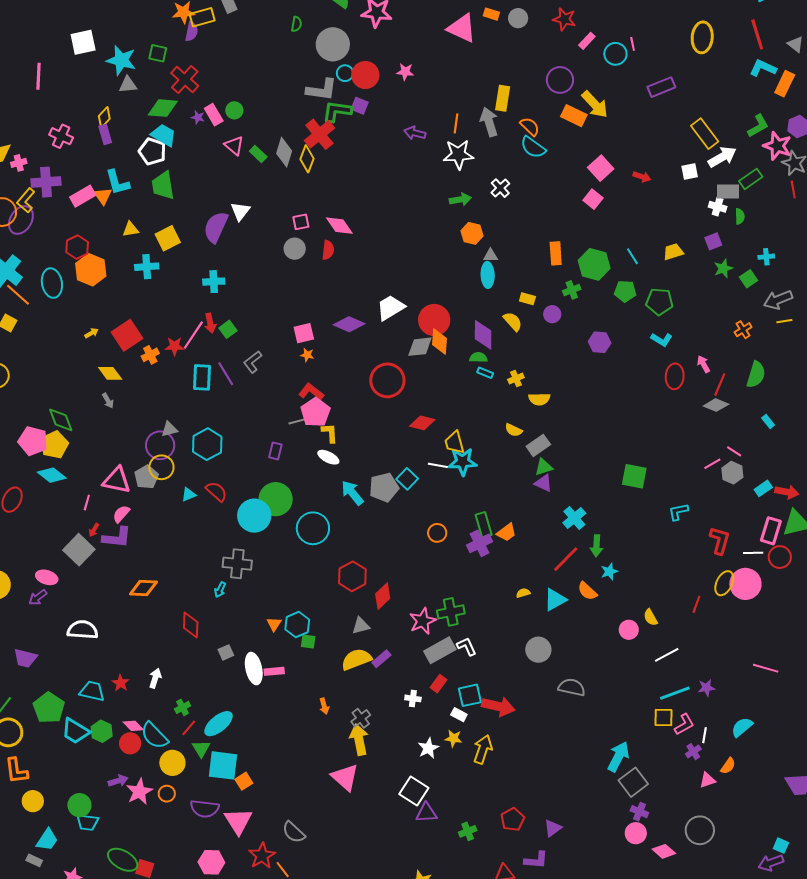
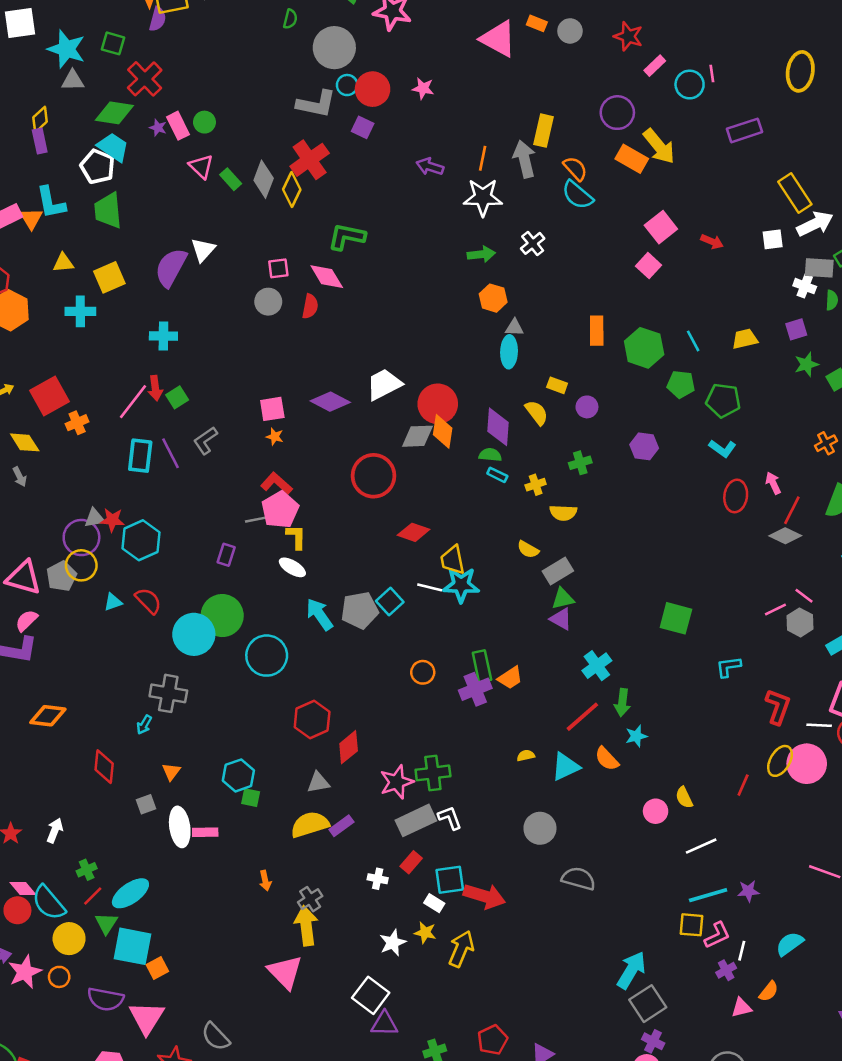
green L-shape: (337, 111) -> (347, 237), moved
green cross: (572, 290) -> (580, 463), moved
red star: (174, 346) -> (112, 520), moved
orange triangle: (274, 624) -> (171, 772), moved

